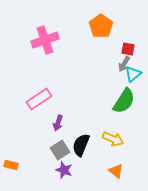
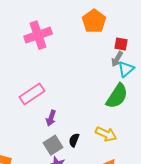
black semicircle: (81, 145) -> (74, 140), size x0.6

